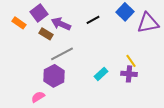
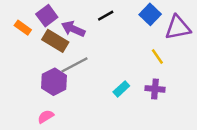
black line: (93, 20) -> (106, 16), moved
brown rectangle: (46, 34) -> (55, 41), size x1.5
yellow line: (131, 61) -> (157, 56), moved
purple hexagon: (54, 76) -> (54, 82), moved

